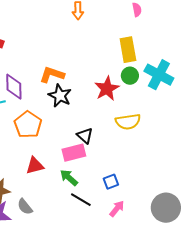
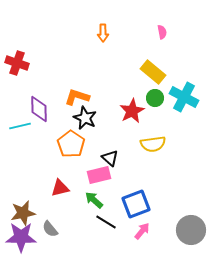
yellow rectangle: (128, 50) -> (153, 72), turned -40
orange pentagon: (28, 125) -> (71, 144), moved
blue square: (111, 182) -> (136, 204), size x1.8

